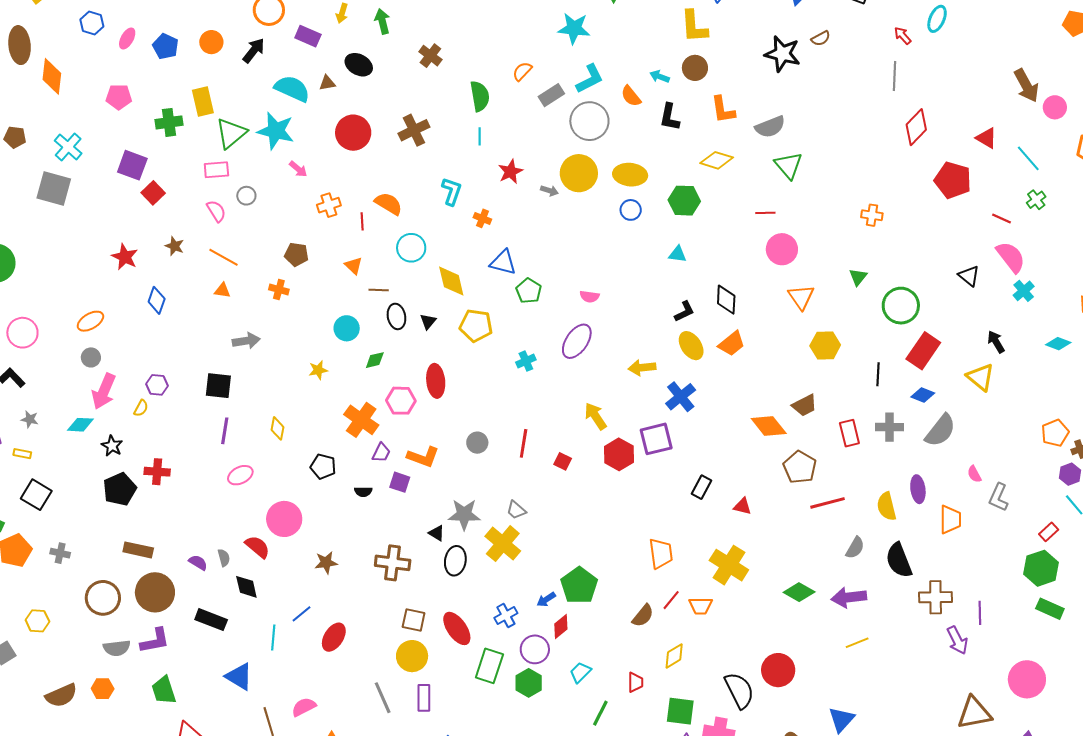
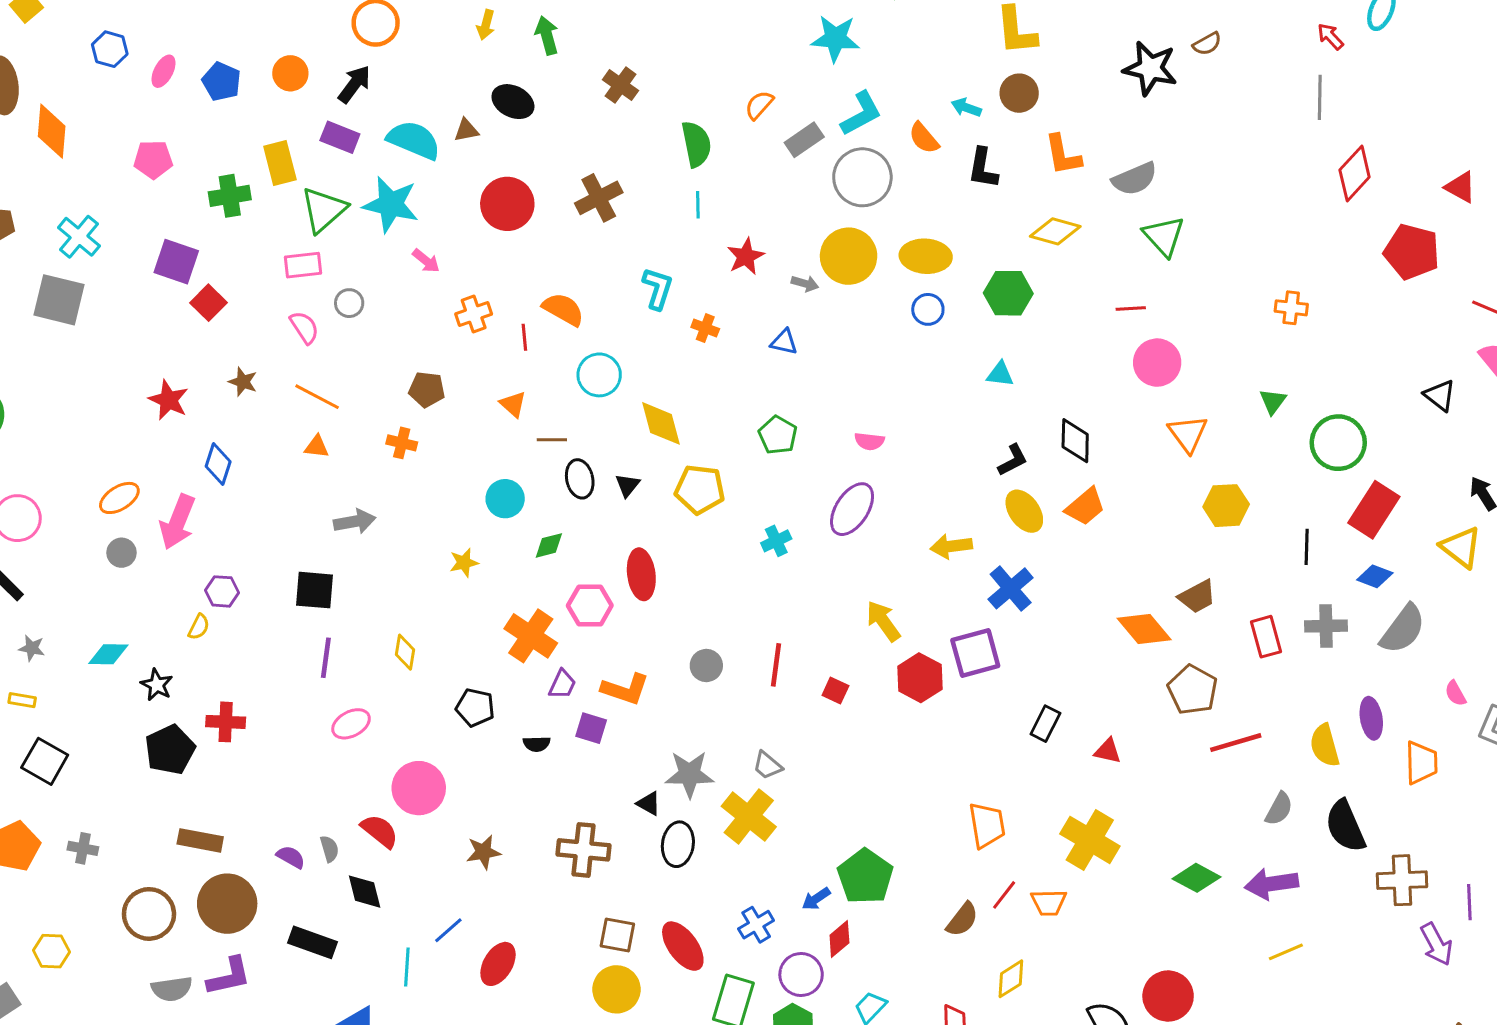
purple rectangle: (308, 36) -> (340, 137), moved
blue triangle: (503, 262) -> (784, 342), moved, size x0.7
pink arrow: (104, 391) -> (178, 522), moved

